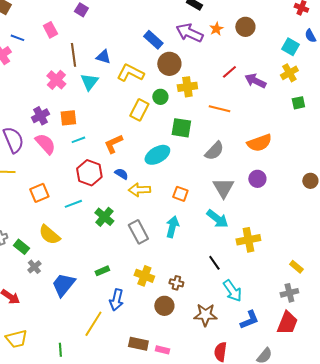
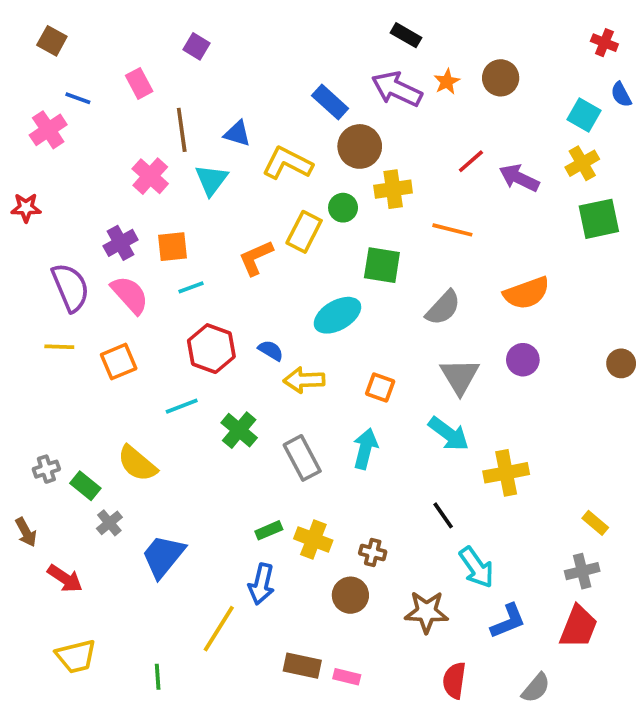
green square: (298, 103) -> (599, 219), size x1.6
orange L-shape: (113, 144) -> (256, 258), moved
orange square: (39, 193) -> (119, 362), moved
green rectangle: (102, 271) -> (269, 530), moved

